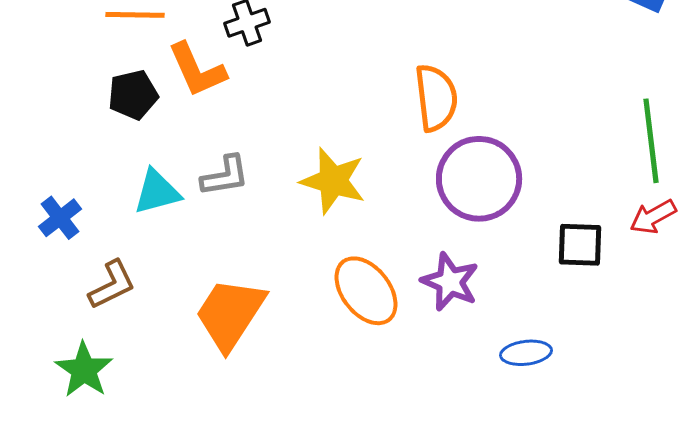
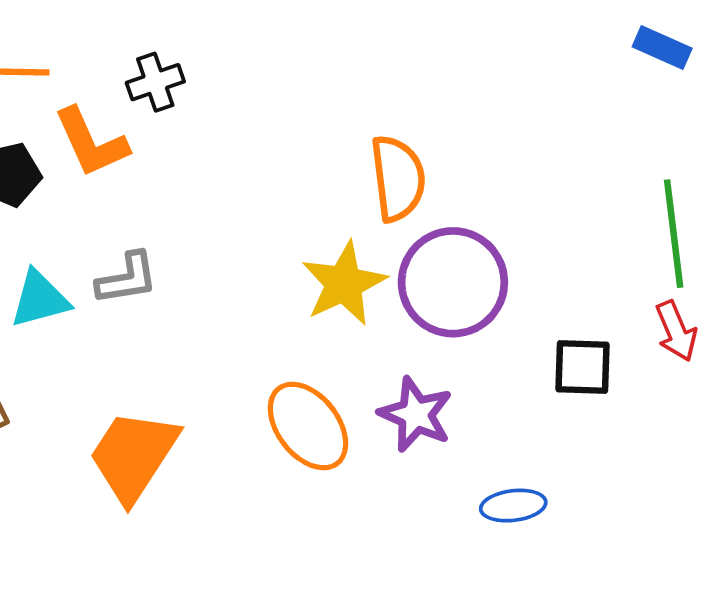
yellow star: (333, 181) -> (344, 284), moved, turned 30
red arrow: (653, 217) -> (676, 331), turned -84

